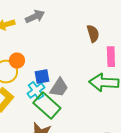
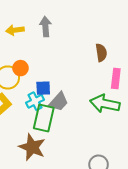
gray arrow: (35, 17) -> (45, 27), turned -78
green rectangle: (47, 106) -> (44, 118), turned 52

